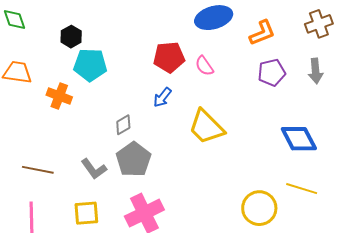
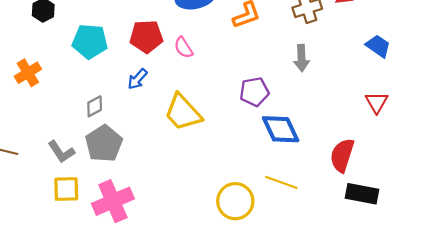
cyan pentagon: (90, 65) -> (90, 41), moved
purple pentagon: (272, 73) -> (254, 92), moved
orange cross: (59, 96) -> (28, 73), turned 35
yellow square: (86, 213) -> (66, 189), moved

